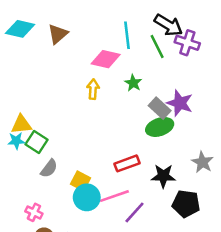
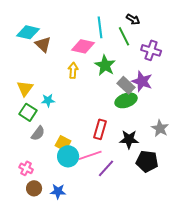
black arrow: (168, 25) -> (133, 19), size x0.6
cyan diamond: (20, 29) -> (28, 32), moved
brown triangle: (58, 34) -> (43, 44), moved, turned -36
purple cross: (187, 43) -> (151, 50), moved
green star: (133, 83) -> (105, 65), size x1.5
yellow triangle: (21, 124) -> (25, 88), moved, turned -48
cyan star: (16, 141) -> (48, 100), moved
red rectangle: (127, 163) -> (100, 129), turned -54

